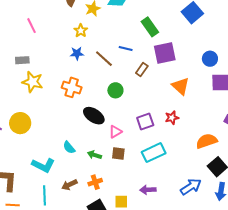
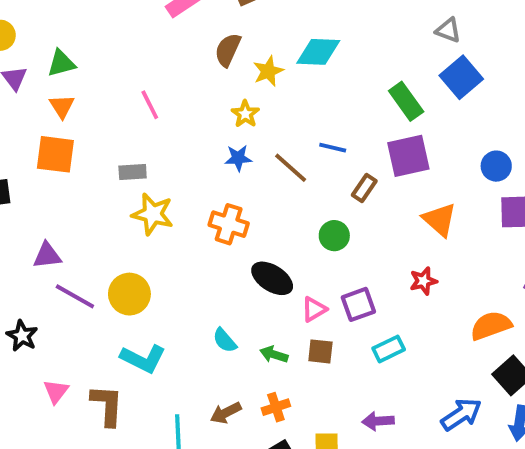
green rectangle: (150, 27) -> (406, 101), moved
green circle: (115, 90) -> (334, 236), moved
purple square: (145, 121) -> (358, 304), moved
cyan rectangle: (154, 153) -> (389, 349), size x0.7
cyan L-shape: (43, 165) -> (143, 359), moved

